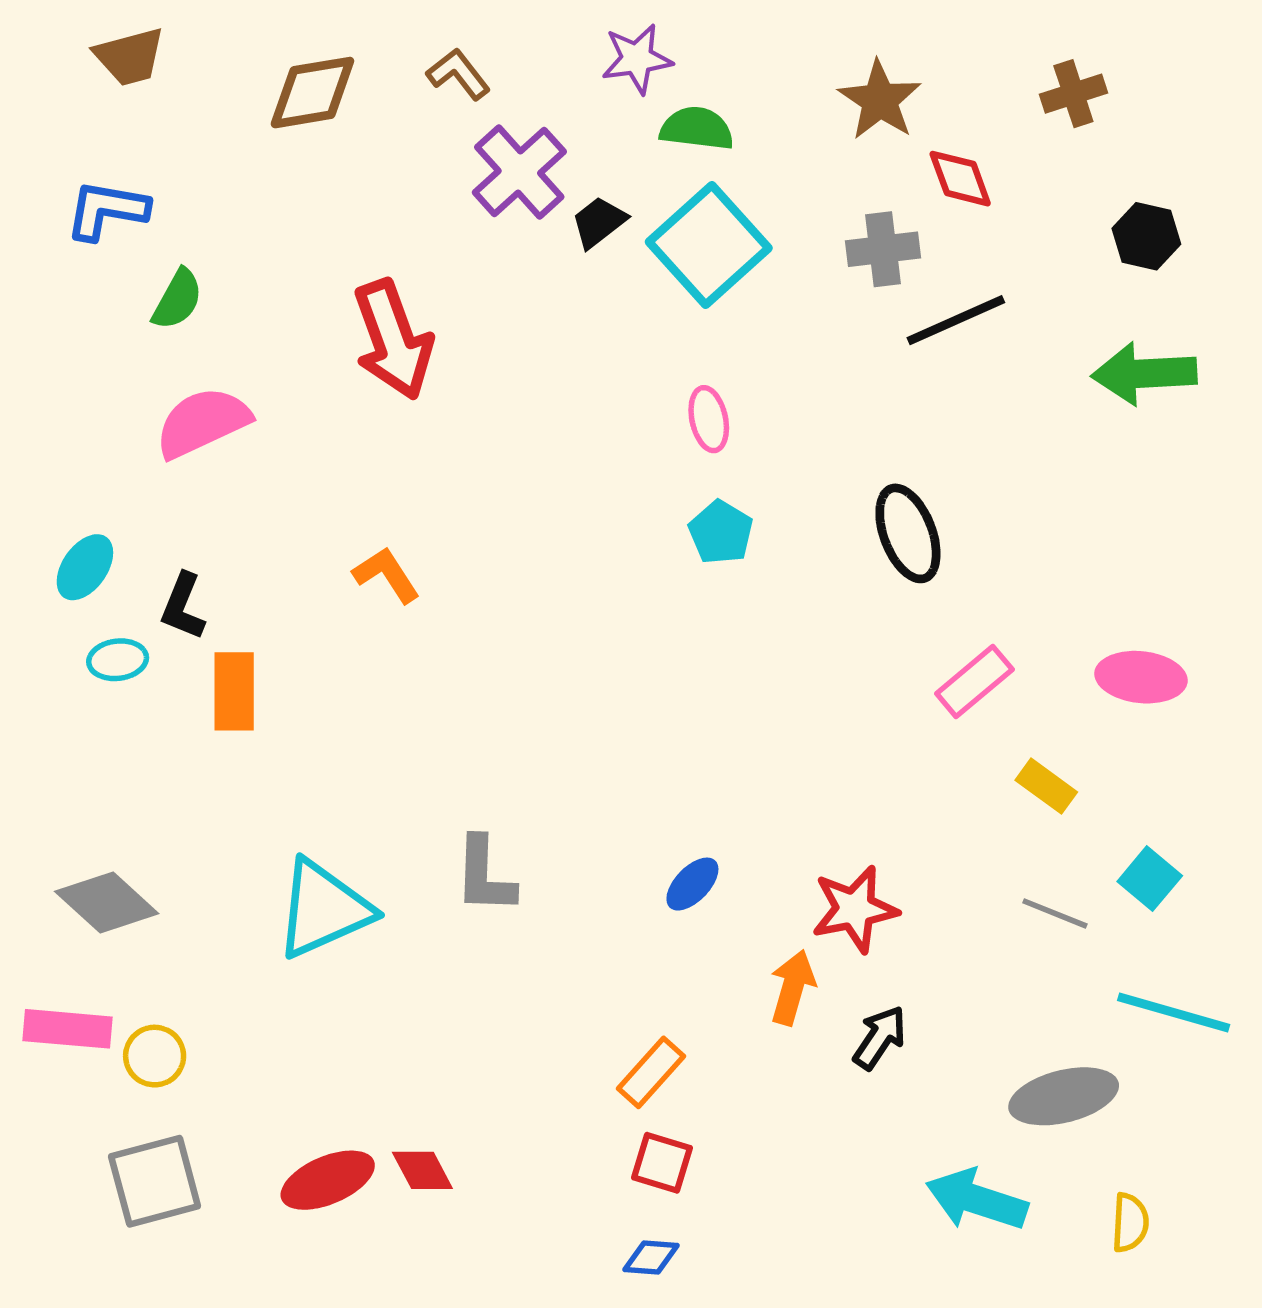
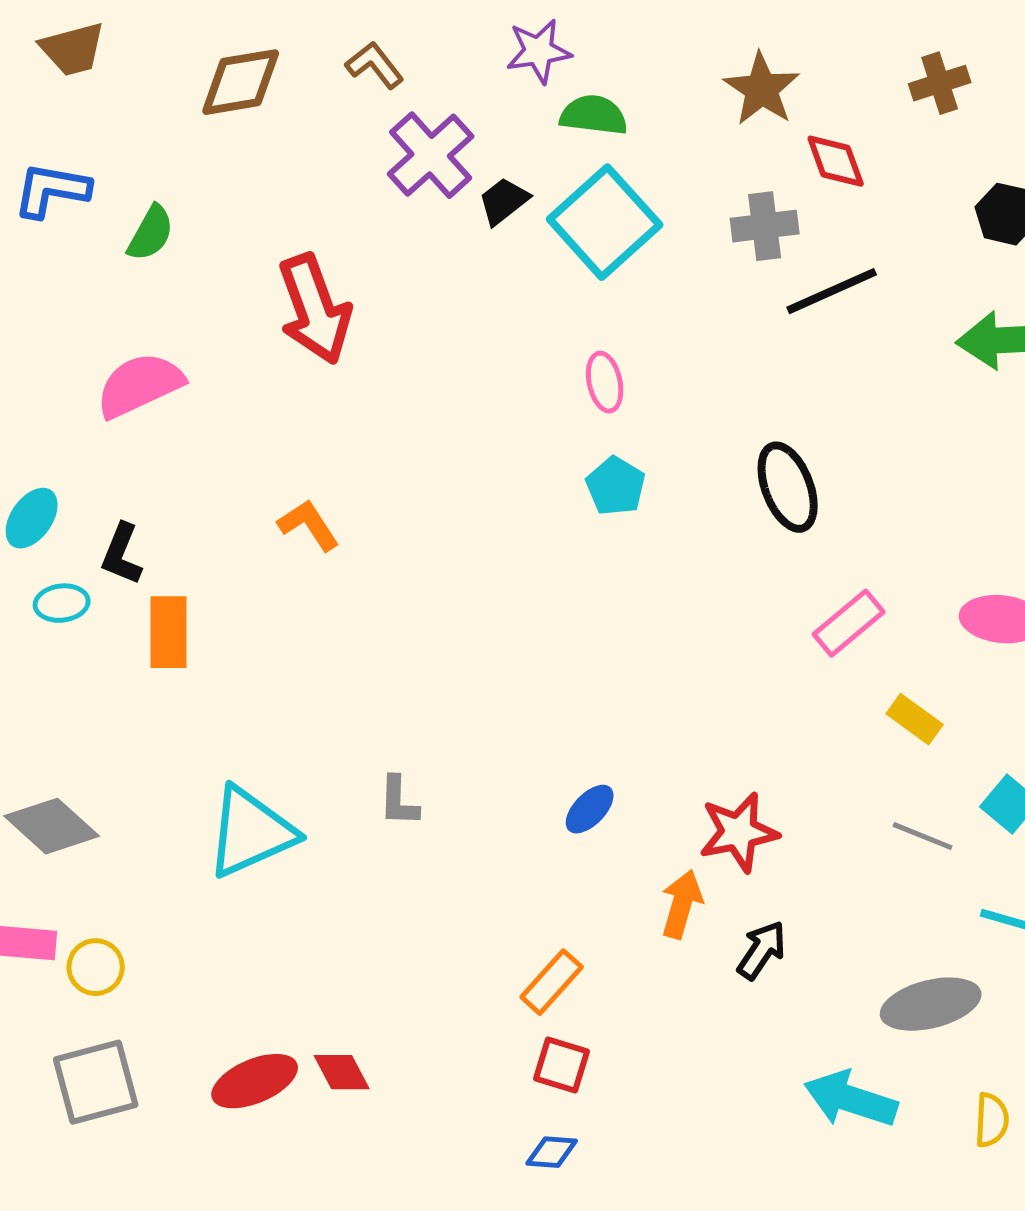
green semicircle: (177, 299) -> (151, 233), moved
gray L-shape: (484, 875) -> (399, 801), size x0.7

